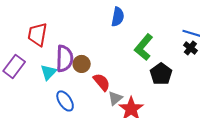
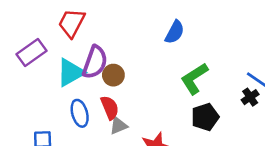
cyan triangle: (48, 72) -> (71, 72), size x1.4
red semicircle: (102, 82) -> (110, 108), moved
gray triangle: (115, 98) -> (119, 126), moved

